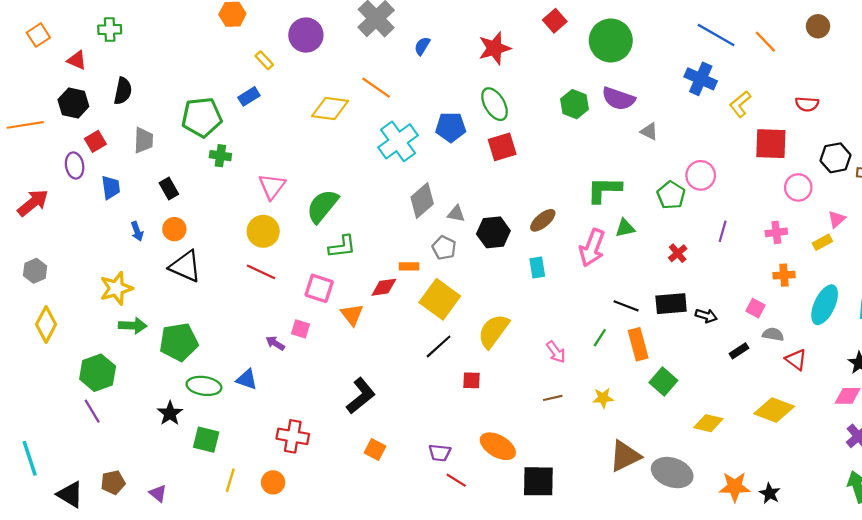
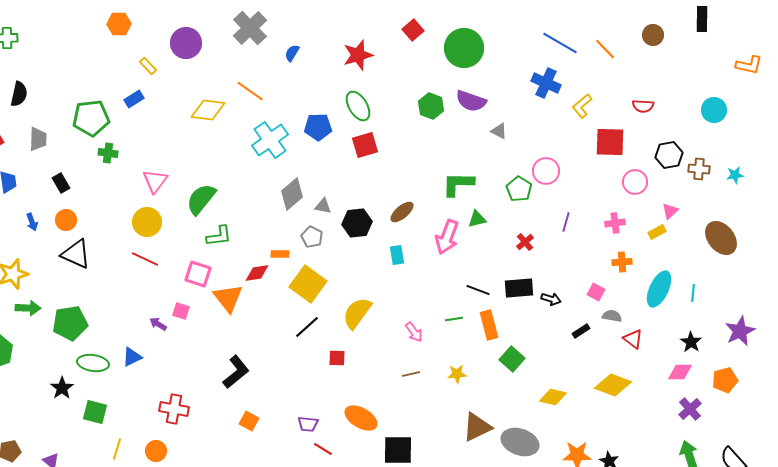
orange triangle: (352, 315) -> (228, 298), size x1.4
green line: (600, 338) -> (454, 319), turned 48
blue triangle: (247, 379) -> (132, 357), turned -45

